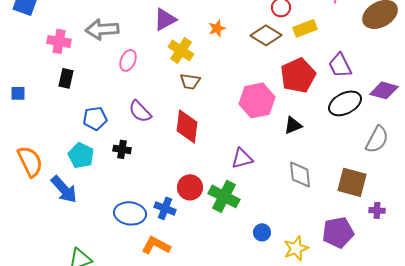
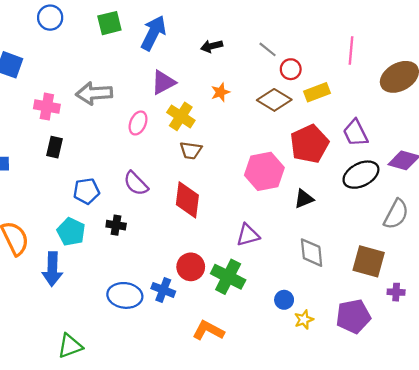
pink ellipse: (128, 60) -> (138, 123), moved
blue arrow: (64, 189) -> (52, 269), turned 44
blue circle: (262, 232) -> (284, 300), moved
orange L-shape: (156, 245) -> (208, 331), moved
yellow star: (296, 248) -> (304, 320), moved, size x0.7

